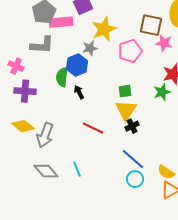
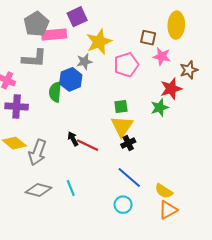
brown square: (151, 25) -> (148, 38), size x0.7
black arrow: (79, 92) -> (73, 139), moved
gray diamond: (46, 171) -> (38, 190), turned -35
cyan circle: (135, 179) -> (123, 205), moved

